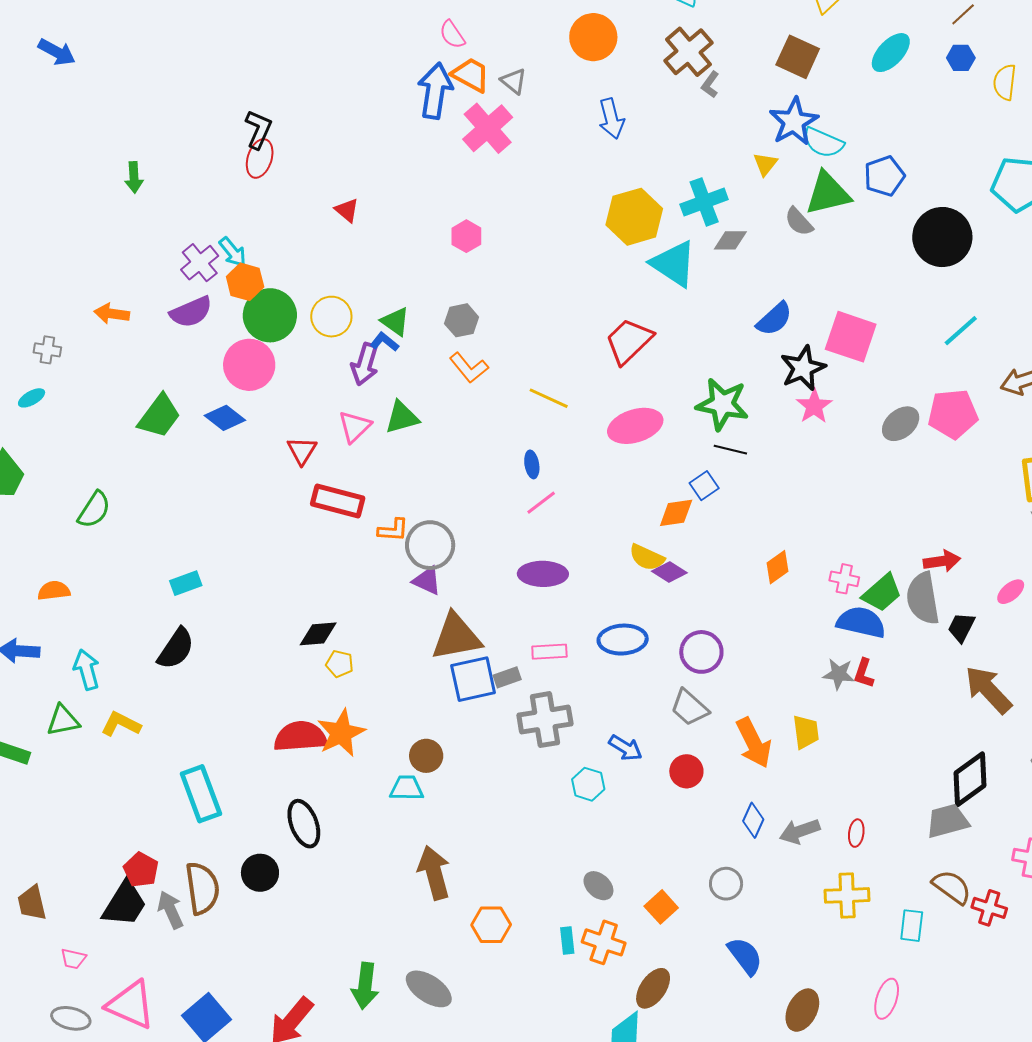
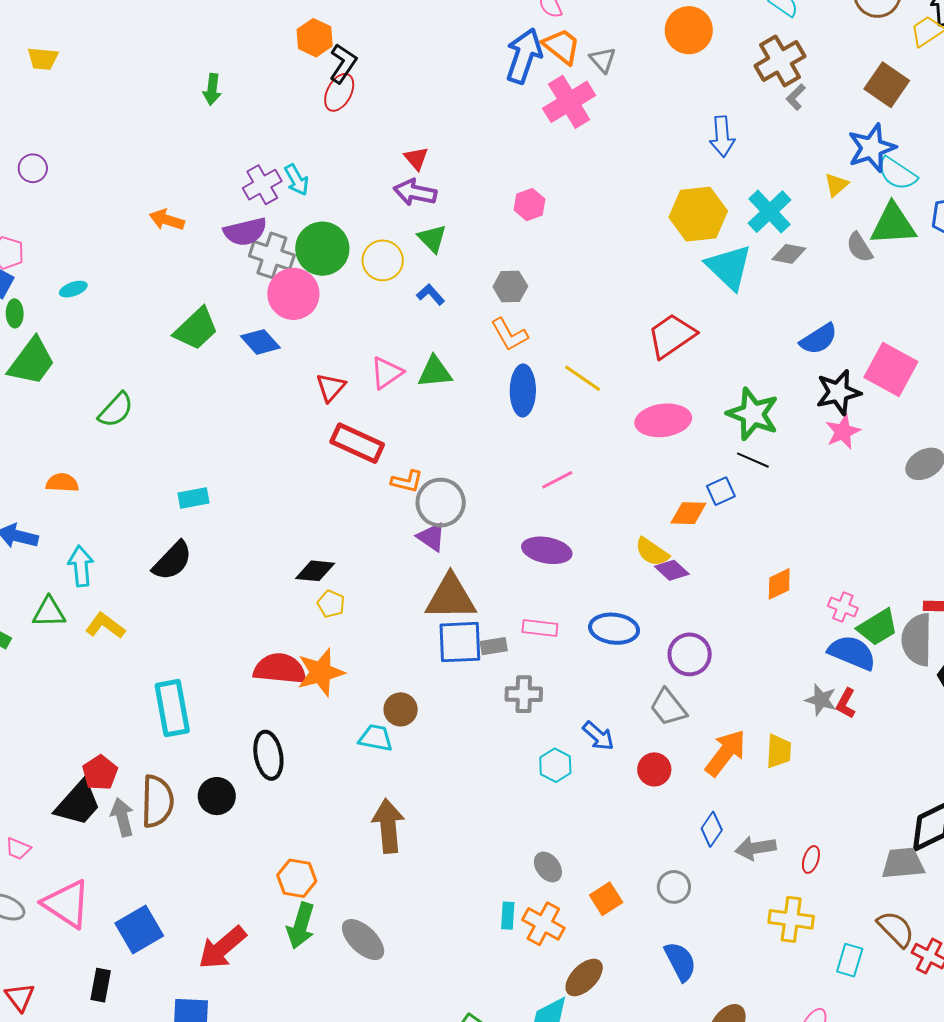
blue arrow: (611, 119) -> (722, 136), moved
cyan cross: (704, 202) -> (770, 212), turned -33
orange hexagon: (245, 282) -> (315, 38), moved
green triangle: (395, 322) -> (432, 238), moved
gray cross: (47, 350) -> (272, 255), moved, size x1.6
purple arrow: (365, 364) -> (415, 192), moved, turned 75
blue ellipse: (532, 464) -> (523, 390), moved, size x1.8
gray cross: (545, 720) -> (524, 694), size x0.7
orange arrow: (754, 743) -> (725, 753), turned -126
orange hexagon: (491, 925) -> (297, 878), moved

